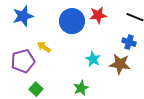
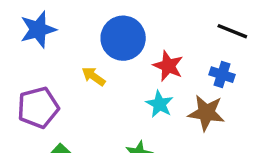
red star: (98, 15) -> (168, 66), moved, turned 30
yellow arrow: (44, 47) -> (94, 76), moved

